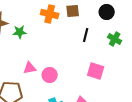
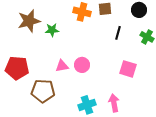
pink circle: (50, 75) -> (82, 65), moved

